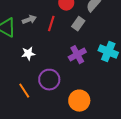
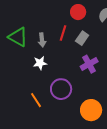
gray arrow: (29, 20) -> (42, 40), moved, turned 104
gray rectangle: (78, 24) -> (82, 38), moved

